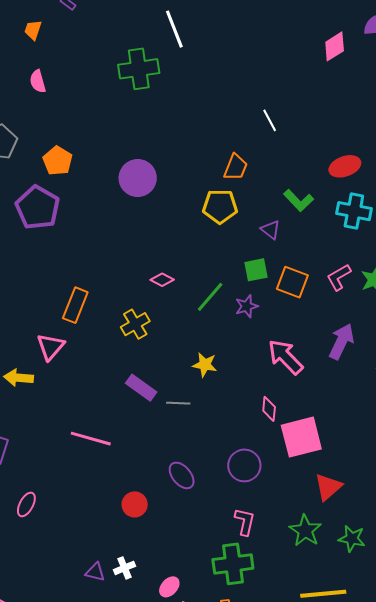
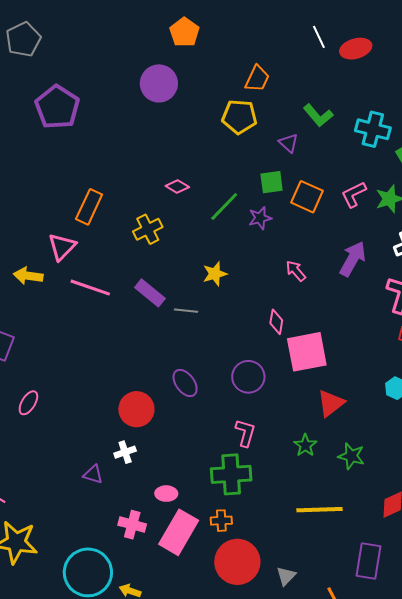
white line: (270, 120) -> (319, 37), moved
orange pentagon: (58, 161) -> (184, 32), moved
red ellipse: (345, 166) -> (356, 49), moved
pink arrow: (285, 357) -> (296, 271), size x0.6
yellow star: (205, 365) -> (215, 274), turned -30
pink line: (91, 439) -> (90, 288), moved
red circle: (135, 504) -> (136, 409), size x1.4
green star: (305, 531) -> (305, 445), size x0.7
white cross: (124, 568) -> (125, 452), moved
pink ellipse: (169, 587) -> (166, 494), turned 45

